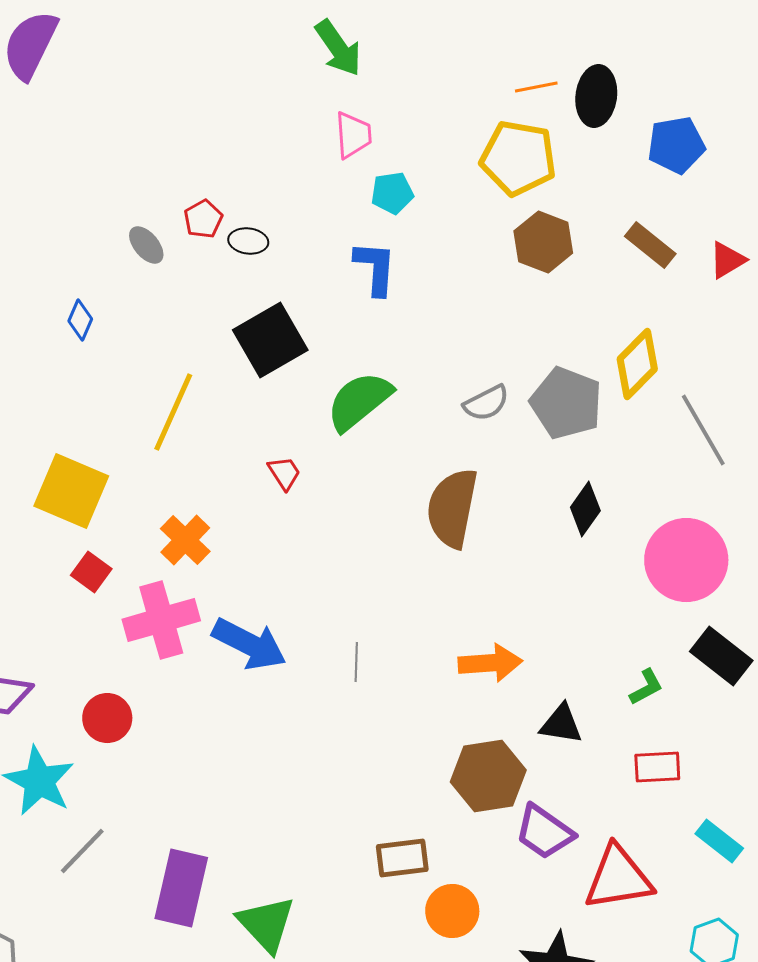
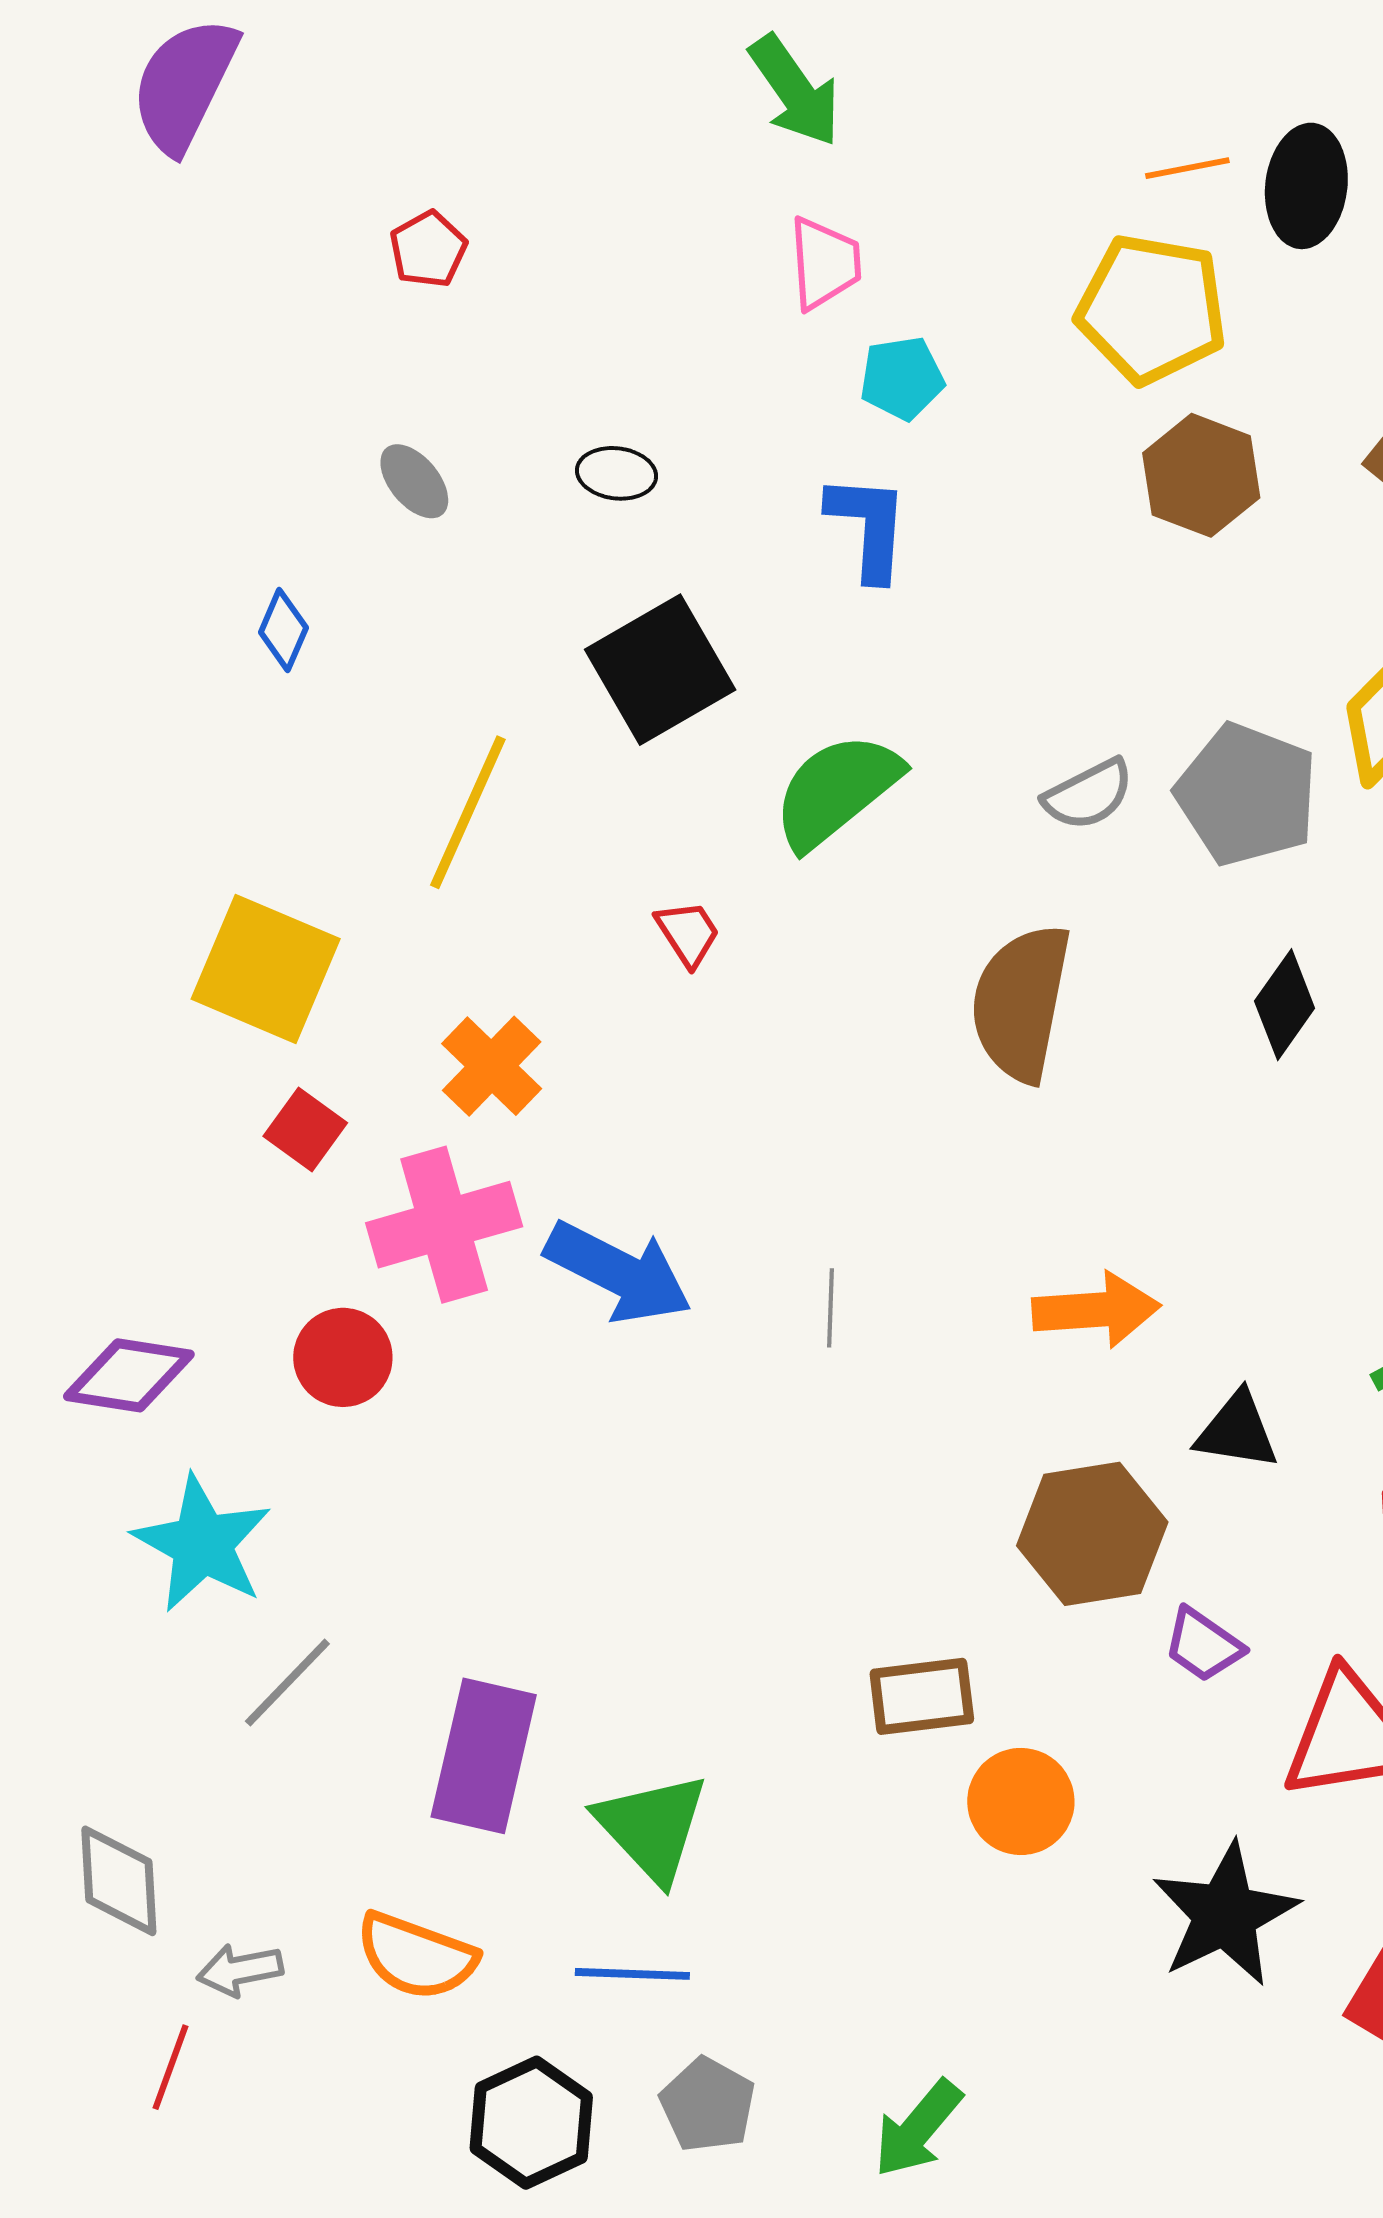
red pentagon: (203, 219) -> (428, 249), moved
red circle: (107, 718) -> (343, 1357), moved
purple trapezoid: (544, 832) -> (1203, 1645), size x0.7

